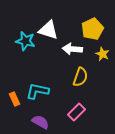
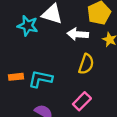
orange rectangle: (14, 99) -> (16, 77), moved, turned -72

